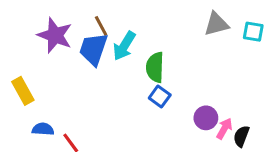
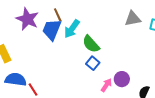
green semicircle: (155, 67) -> (91, 44), turned -48
blue semicircle: (43, 129) -> (16, 79), size x1.5
pink arrow: (224, 129) -> (106, 85), moved

